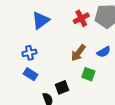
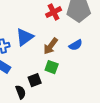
blue triangle: (41, 20) -> (25, 37), moved
green square: (88, 74) -> (52, 67), moved

